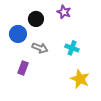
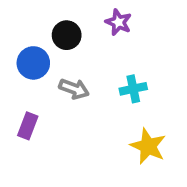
cyan cross: (72, 48) -> (133, 89), turned -32
purple rectangle: (23, 68) -> (28, 126), moved

